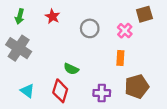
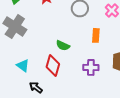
orange rectangle: (120, 58) -> (96, 35), moved

